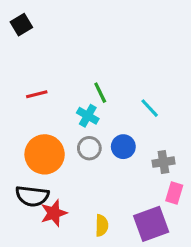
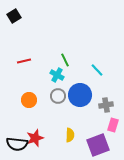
blue circle: (123, 147) -> (80, 95), size x1.5
orange circle: (45, 154) -> (29, 100), size x0.6
black semicircle: (32, 196) -> (17, 144), moved
yellow semicircle: (102, 225) -> (70, 135), moved

